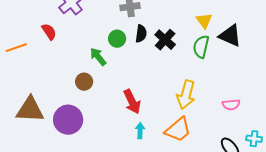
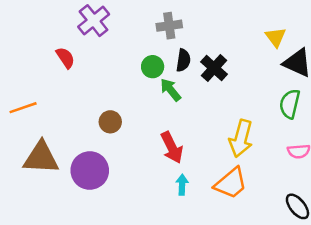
yellow triangle: (204, 21) -> (276, 37), moved
green semicircle: (201, 47) -> (290, 104), moved
orange line: (16, 48) -> (23, 108), moved
green arrow: (98, 57) -> (171, 90), moved

